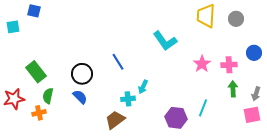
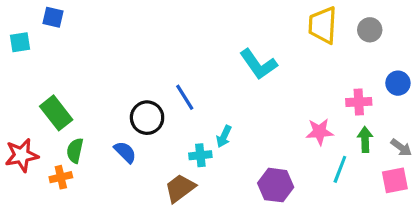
pink star: (202, 64) -> (320, 132), moved, turned 30
black circle: (82, 74) -> (147, 118), moved
gray arrow: (256, 94) -> (401, 147), turned -72
cyan line: (203, 108) -> (340, 169), moved

